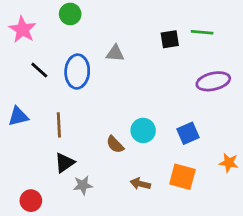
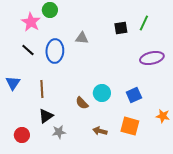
pink star: (22, 29) -> (31, 22), moved
green line: (202, 32) -> (144, 23), turned -70
blue triangle: (18, 116) -> (13, 83), turned -42
red circle: (31, 201) -> (22, 135), moved

